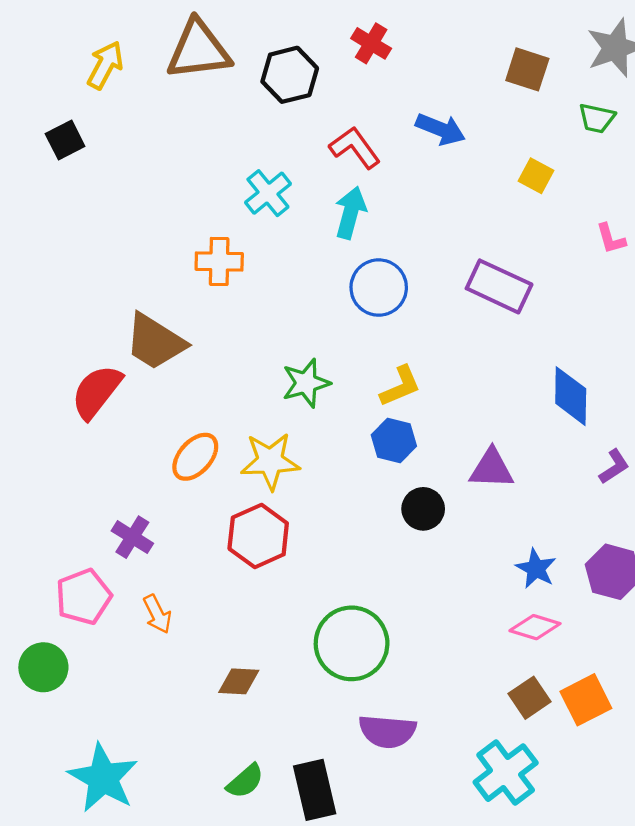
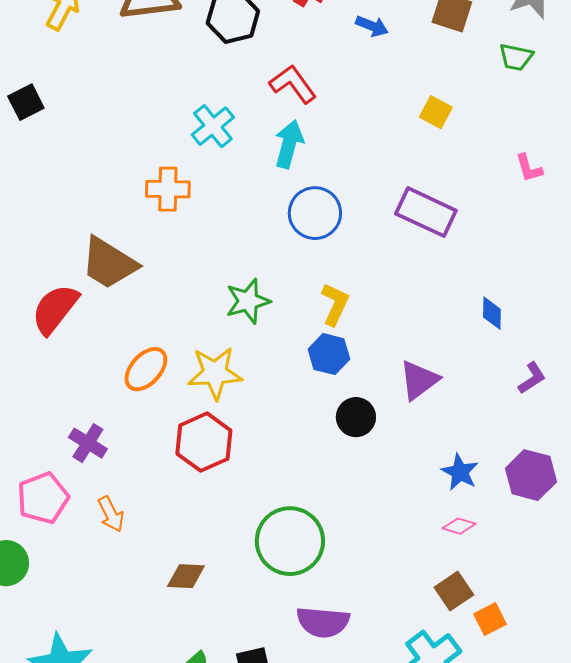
blue arrow: (441, 129) -> (372, 26), moved, size x0.7
black square: (65, 140) -> (26, 102), moved
yellow square: (536, 176) -> (436, 112), moved
yellow L-shape: (400, 386) -> (335, 304), turned -42
blue diamond: (571, 396) -> (492, 313), size x0.6
purple triangle: (492, 469) -> (419, 380), turned -39
pink diamond: (535, 627) -> (459, 526), size x0.7
orange square: (586, 700) -> (490, 619), moved, size x0.7

